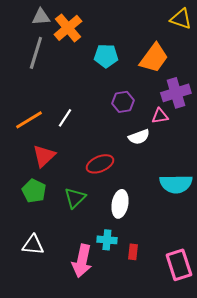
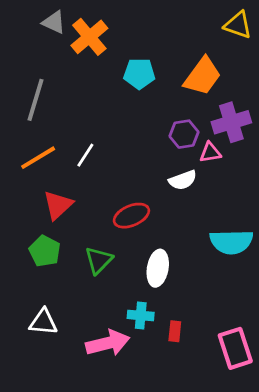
gray triangle: (41, 17) -> (54, 22), turned 30
gray line: (36, 53) -> (35, 100), moved
purple hexagon: (123, 102) -> (184, 134), moved
pink arrow: (82, 261) -> (108, 343), turned -116

